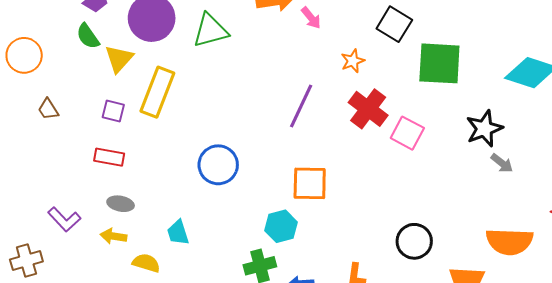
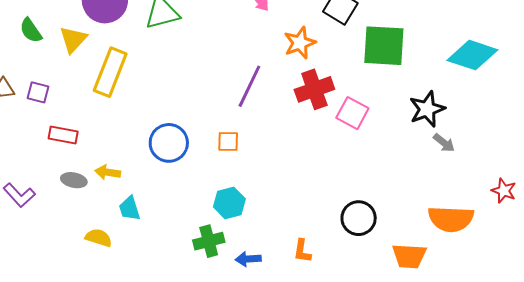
green semicircle: (88, 36) -> (31, 30), moved
orange star: (353, 61) -> (300, 43), size x1.4
red cross: (368, 109) -> (314, 89), turned 33
purple square: (113, 111) -> (38, 92), moved
orange square: (310, 183) -> (228, 142), moved, size x0.6
yellow arrow: (113, 236) -> (108, 172), moved

